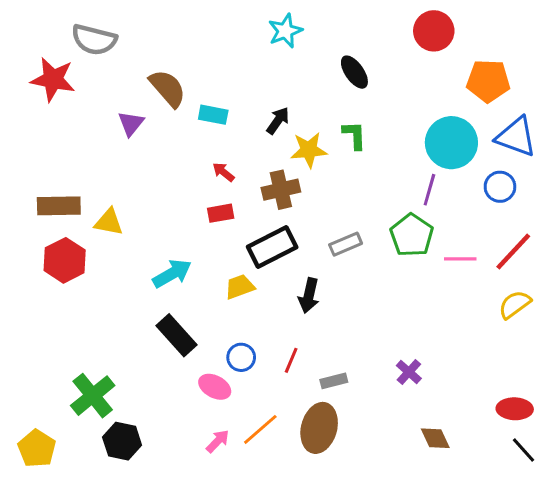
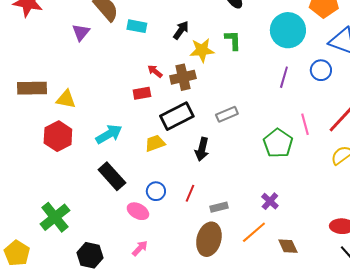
cyan circle: (451, 143) -> (288, 30), moved
red arrow: (224, 172) -> (155, 71), moved
blue circle: (500, 187) -> (321, 70), moved
green pentagon: (412, 235) -> (278, 143), moved
pink line: (460, 259) -> (305, 124), turned 75
red hexagon: (65, 260) -> (58, 136), moved
orange line: (260, 429) -> (254, 232), moved
black hexagon: (122, 441) -> (90, 255), moved

